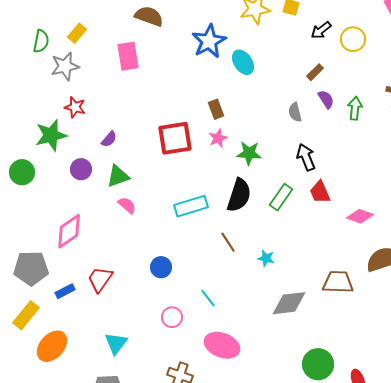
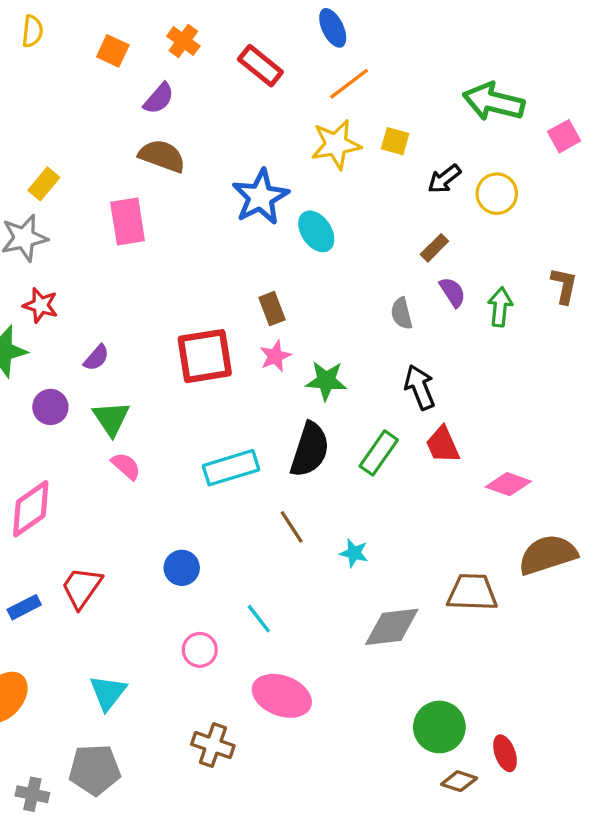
green triangle: (118, 176) -> (111, 418), turned -45

